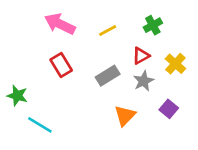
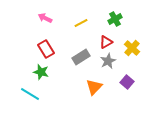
pink arrow: (60, 24) -> (45, 18), size x0.6
green star: (17, 96) -> (41, 72), moved

